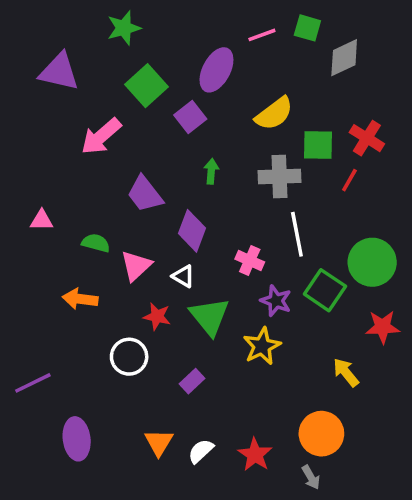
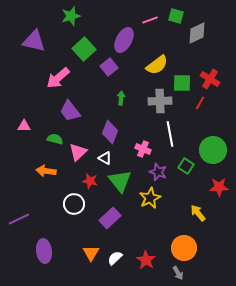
purple trapezoid: (145, 194) -> (70, 111), moved
green square: (325, 290) -> (186, 166), size x0.7
purple rectangle: (192, 381) -> (110, 218), size x1.5

